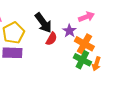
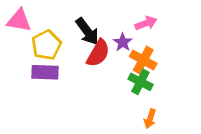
red semicircle: (51, 39) -> (98, 53), size x1.5
orange arrow: (96, 64) -> (150, 119), moved

